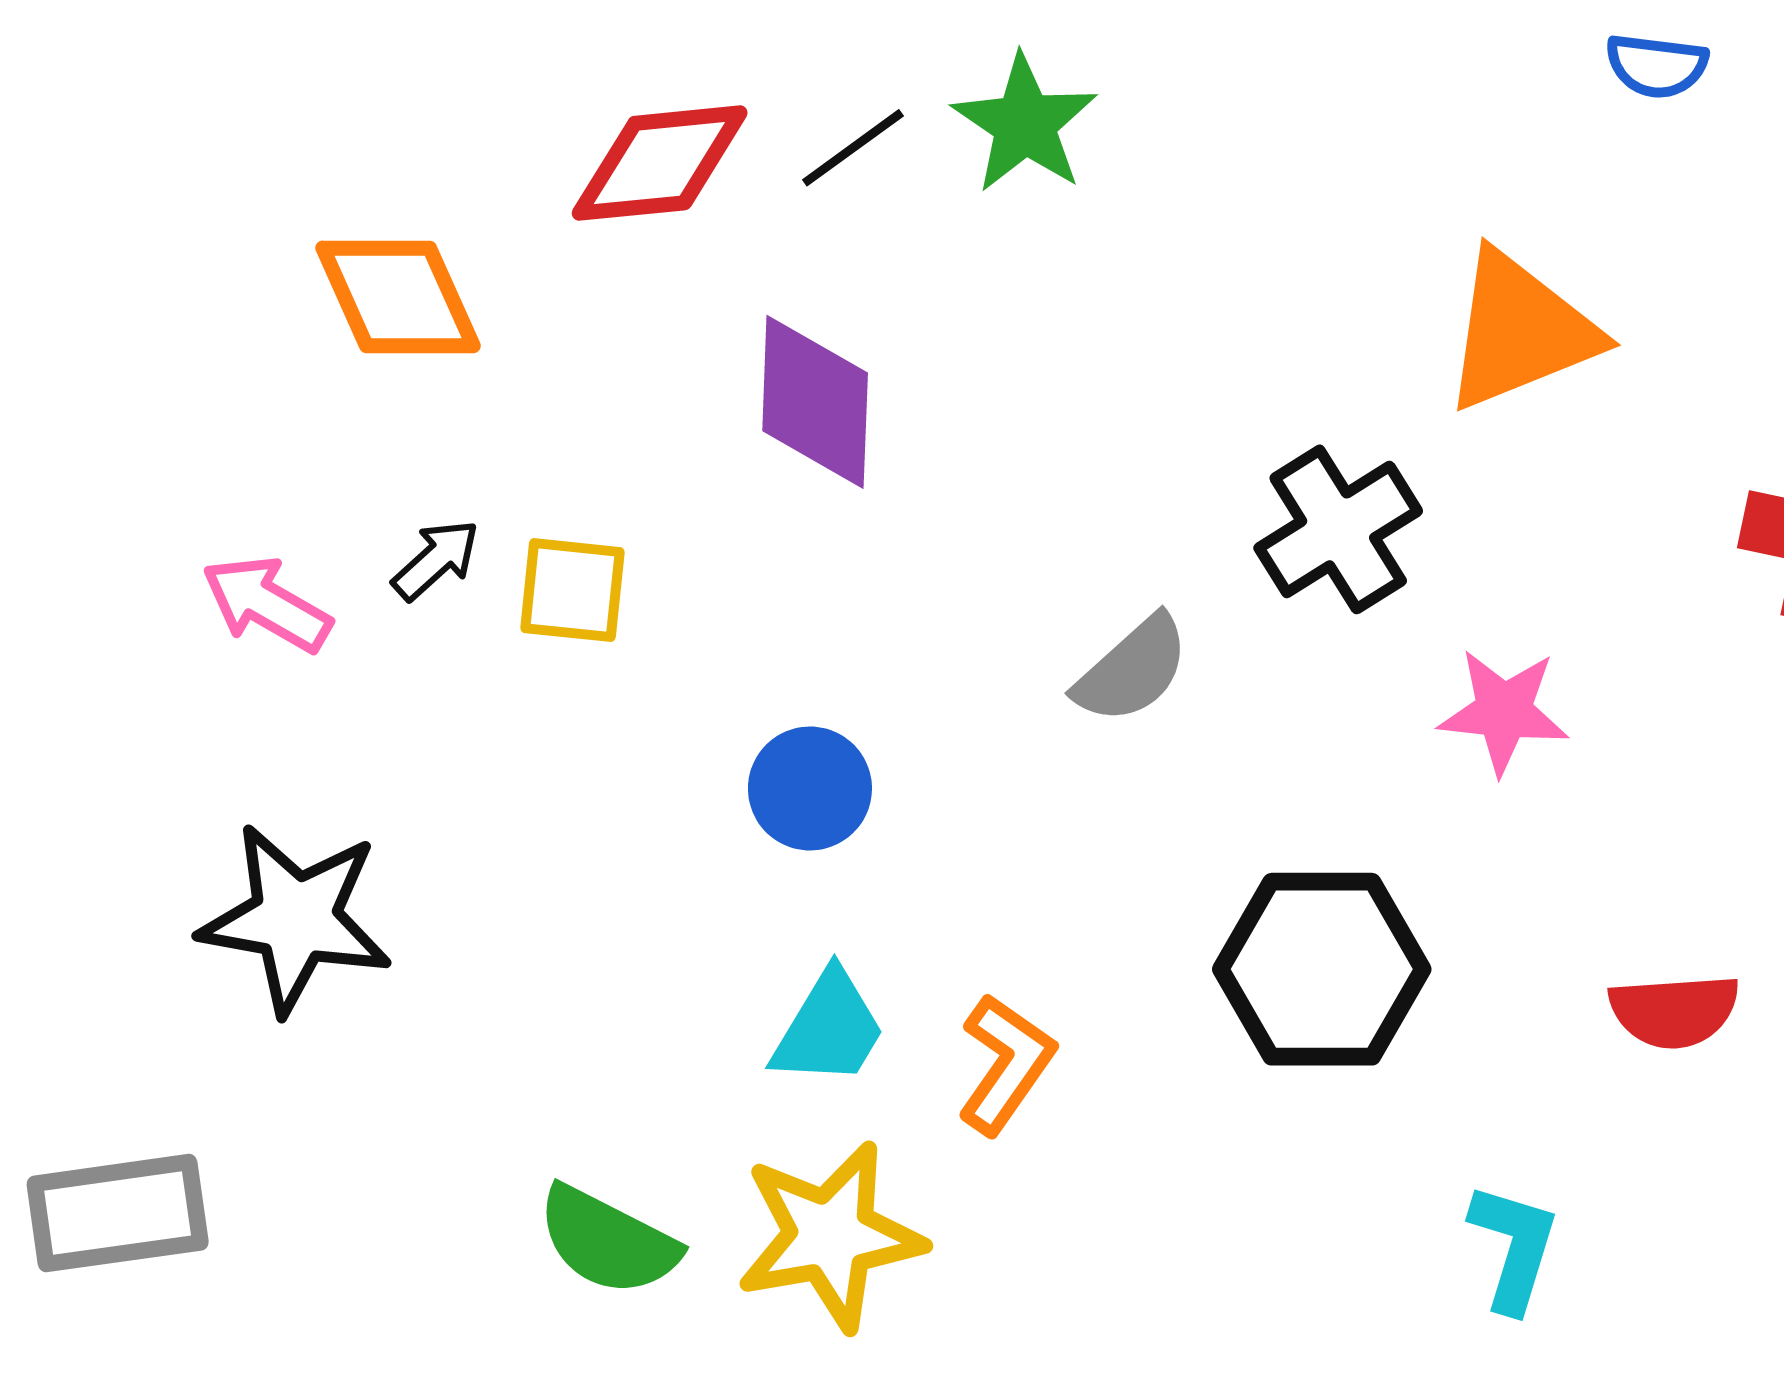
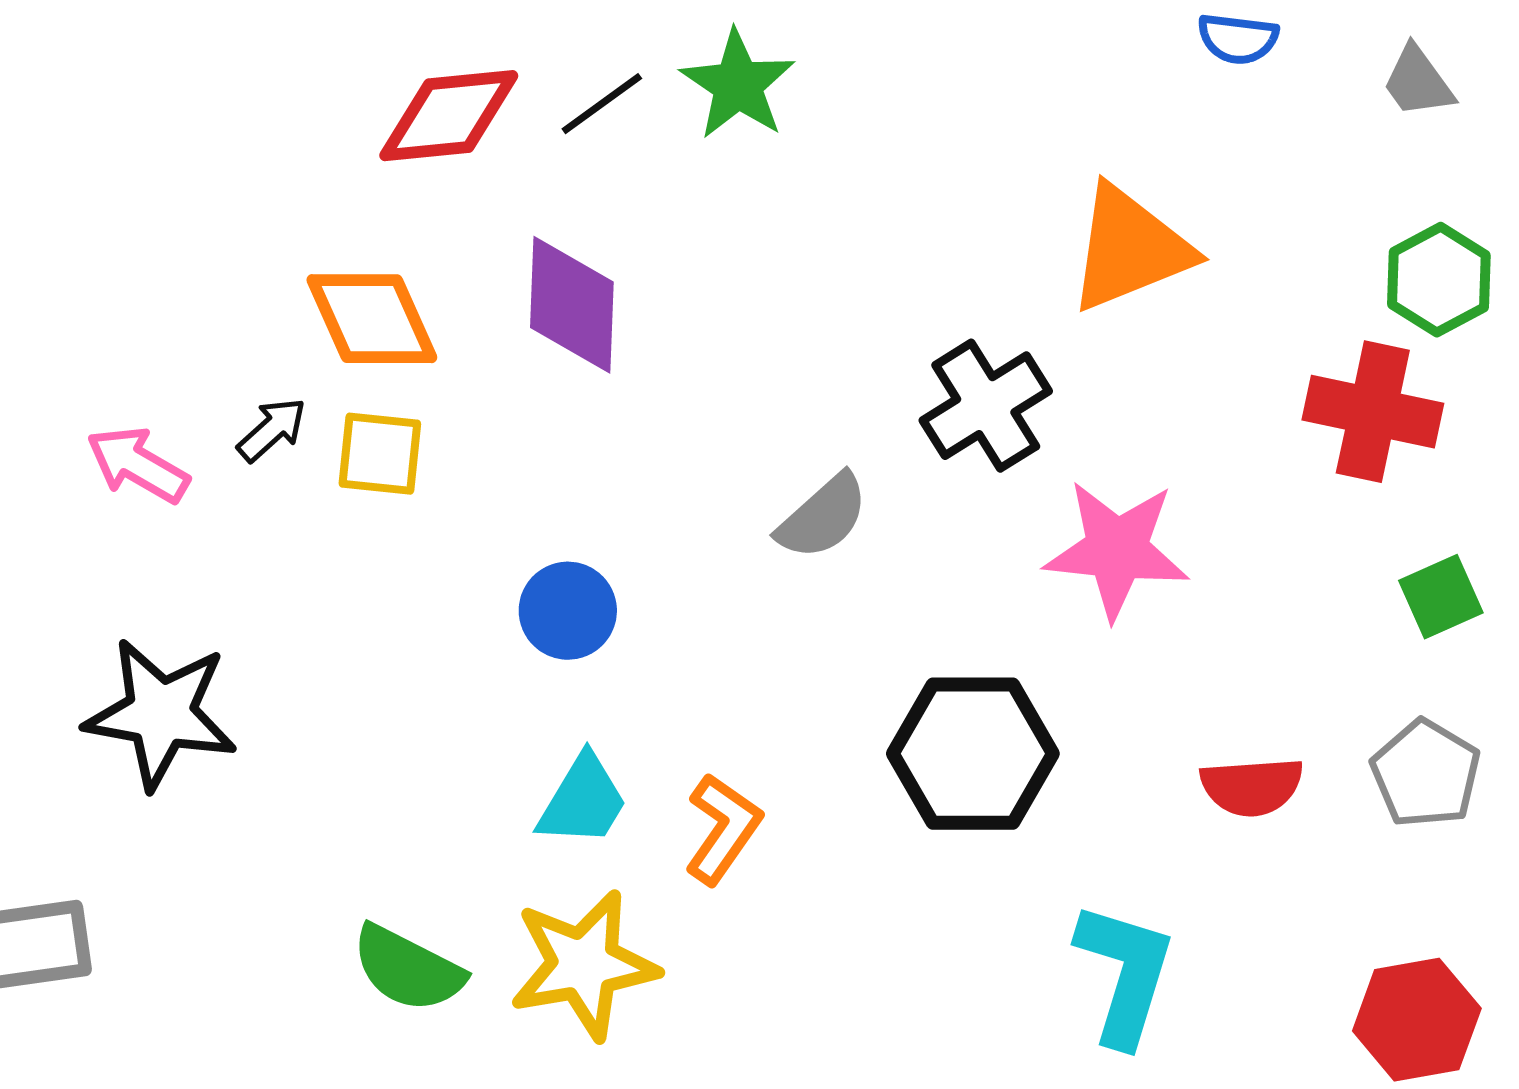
orange diamond: (398, 297) -> (372, 319), moved
pink star: (1504, 711) -> (1117, 550), size x1.4
cyan L-shape: (1514, 1247) -> (1125, 974), size x1.4

